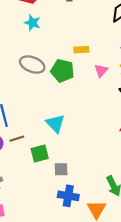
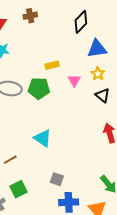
green square: (40, 153) -> (19, 189), moved
gray square: (61, 169) -> (57, 179), turned 32

